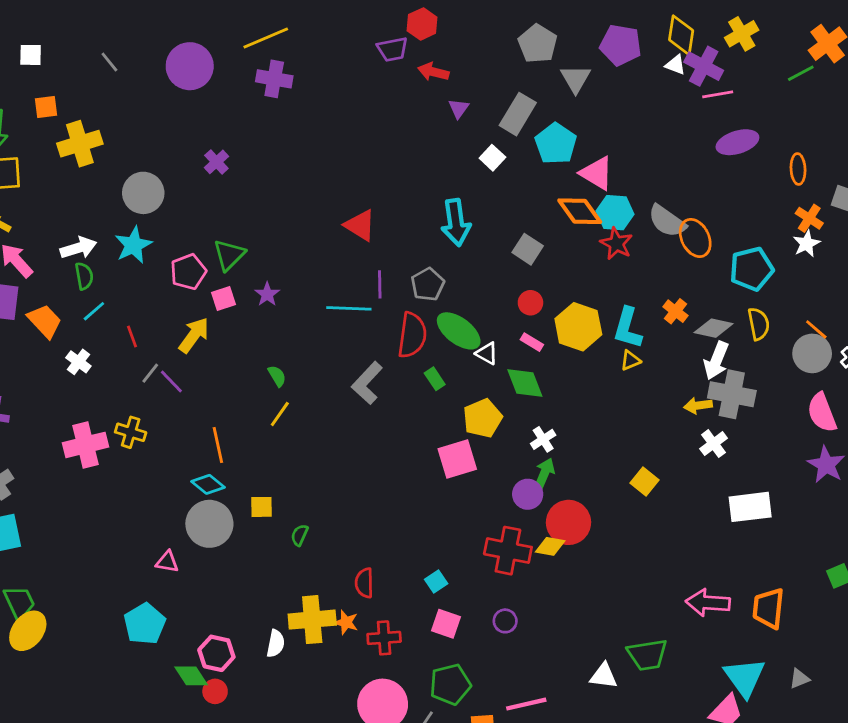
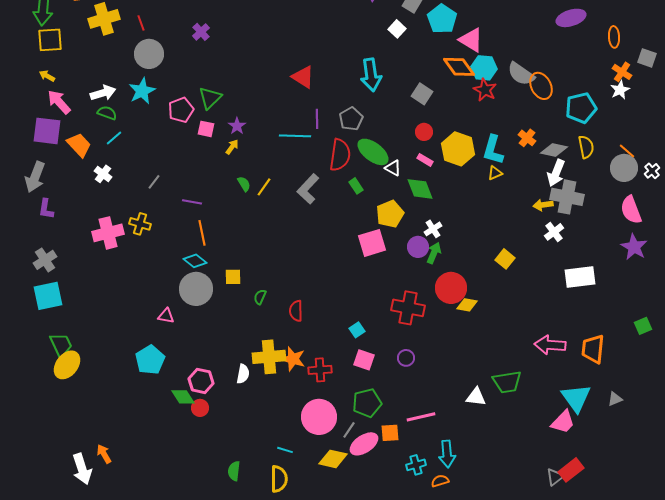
green semicircle: (84, 276) -> (107, 113), turned -60
pink square: (224, 299) -> (206, 129), turned 30
yellow arrow: (194, 335) -> (232, 147), moved, size x0.6
red line: (132, 337) -> (141, 23), moved
purple line: (171, 382) -> (192, 202), moved, turned -36
yellow line: (280, 414) -> (264, 187), moved
purple circle: (528, 494) -> (418, 247), moved
yellow diamond: (550, 546) -> (467, 305), moved
red semicircle: (364, 583) -> (296, 311), moved
orange star: (346, 622) -> (293, 359), size x1.4

